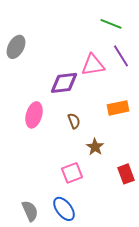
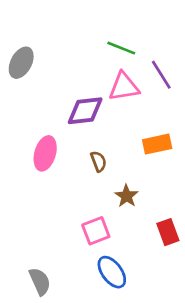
green line: (111, 24) -> (121, 48), moved
blue ellipse: (64, 209) -> (112, 272), moved

